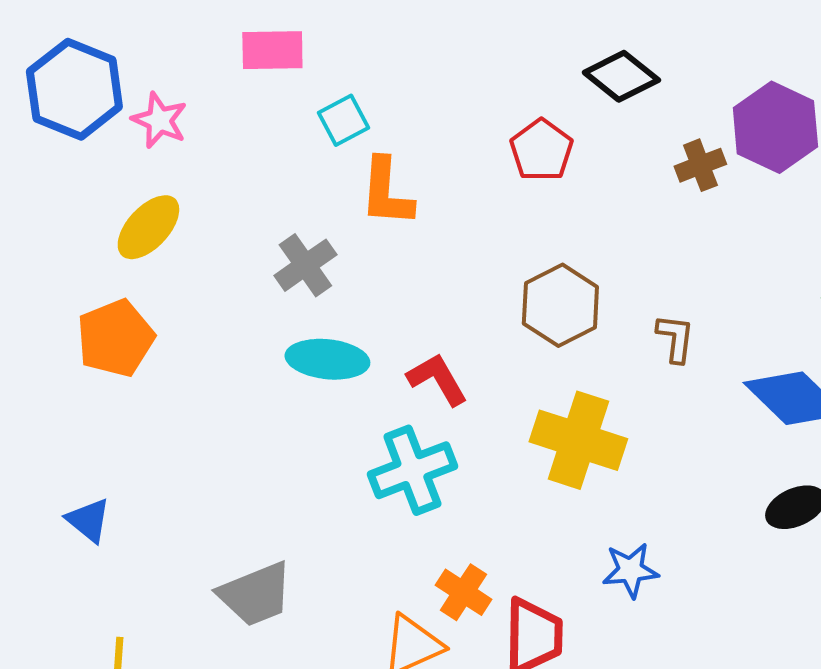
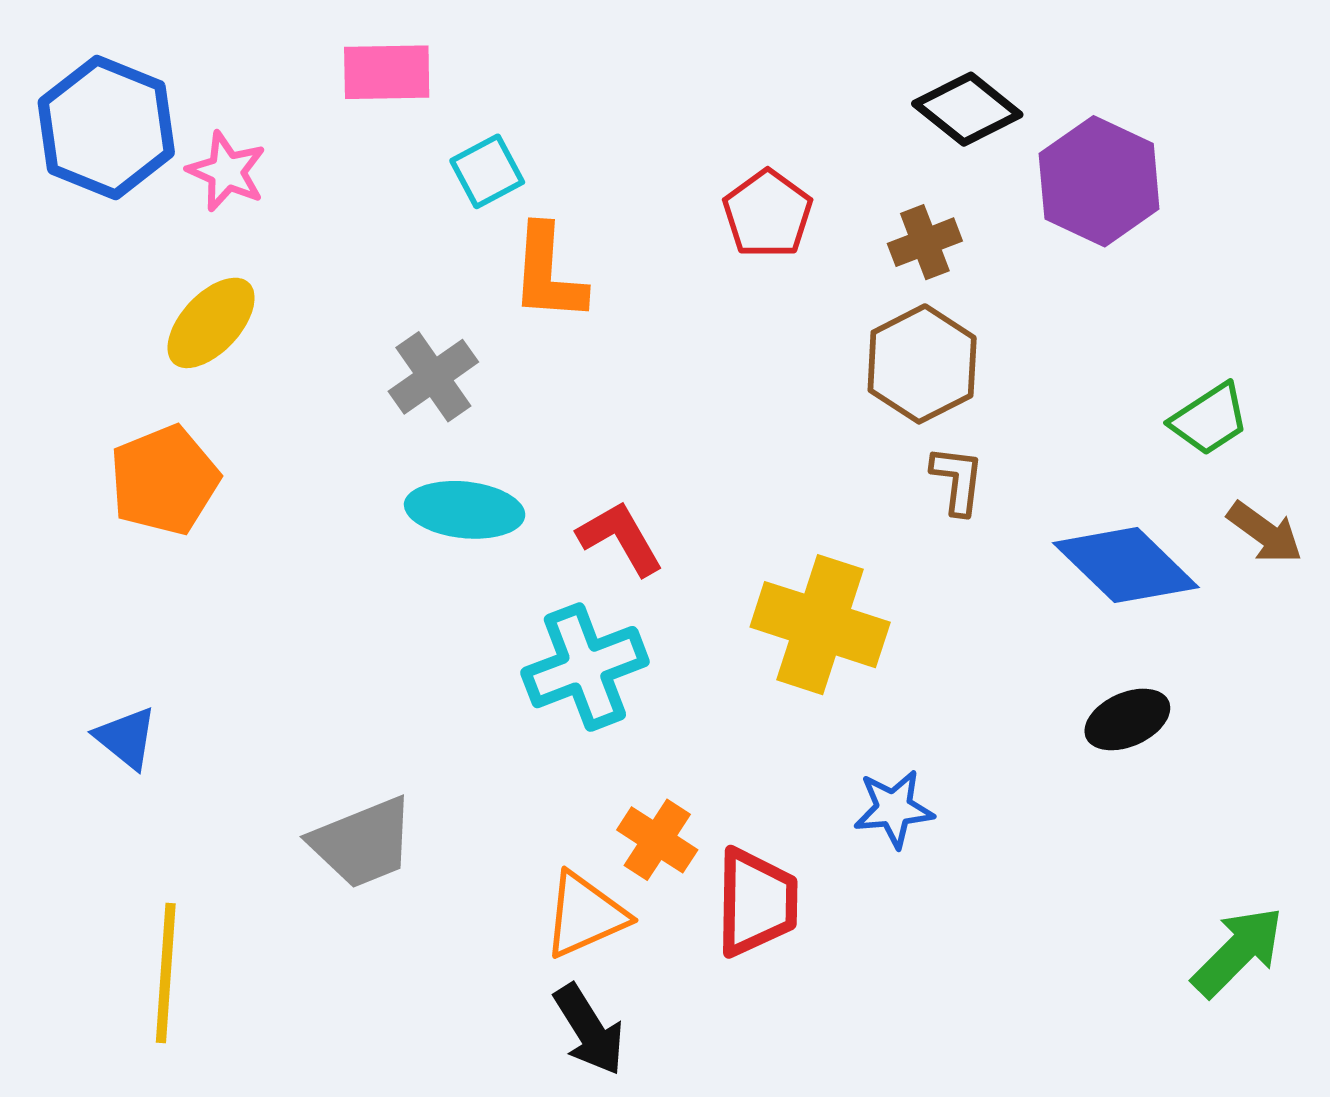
black diamond: (621, 76) -> (967, 109), moved
brown cross: (700, 165) -> (925, 242), moved
brown hexagon: (560, 305) -> (922, 364), moved

